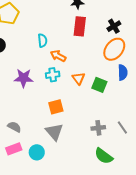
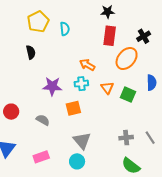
cyan semicircle: (42, 40) -> (65, 29), moved
orange ellipse: (114, 49) -> (127, 59), moved
orange square: (56, 107) -> (73, 108), moved
gray semicircle: (14, 127) -> (43, 120), moved
cyan circle: (37, 152) -> (77, 161), moved

